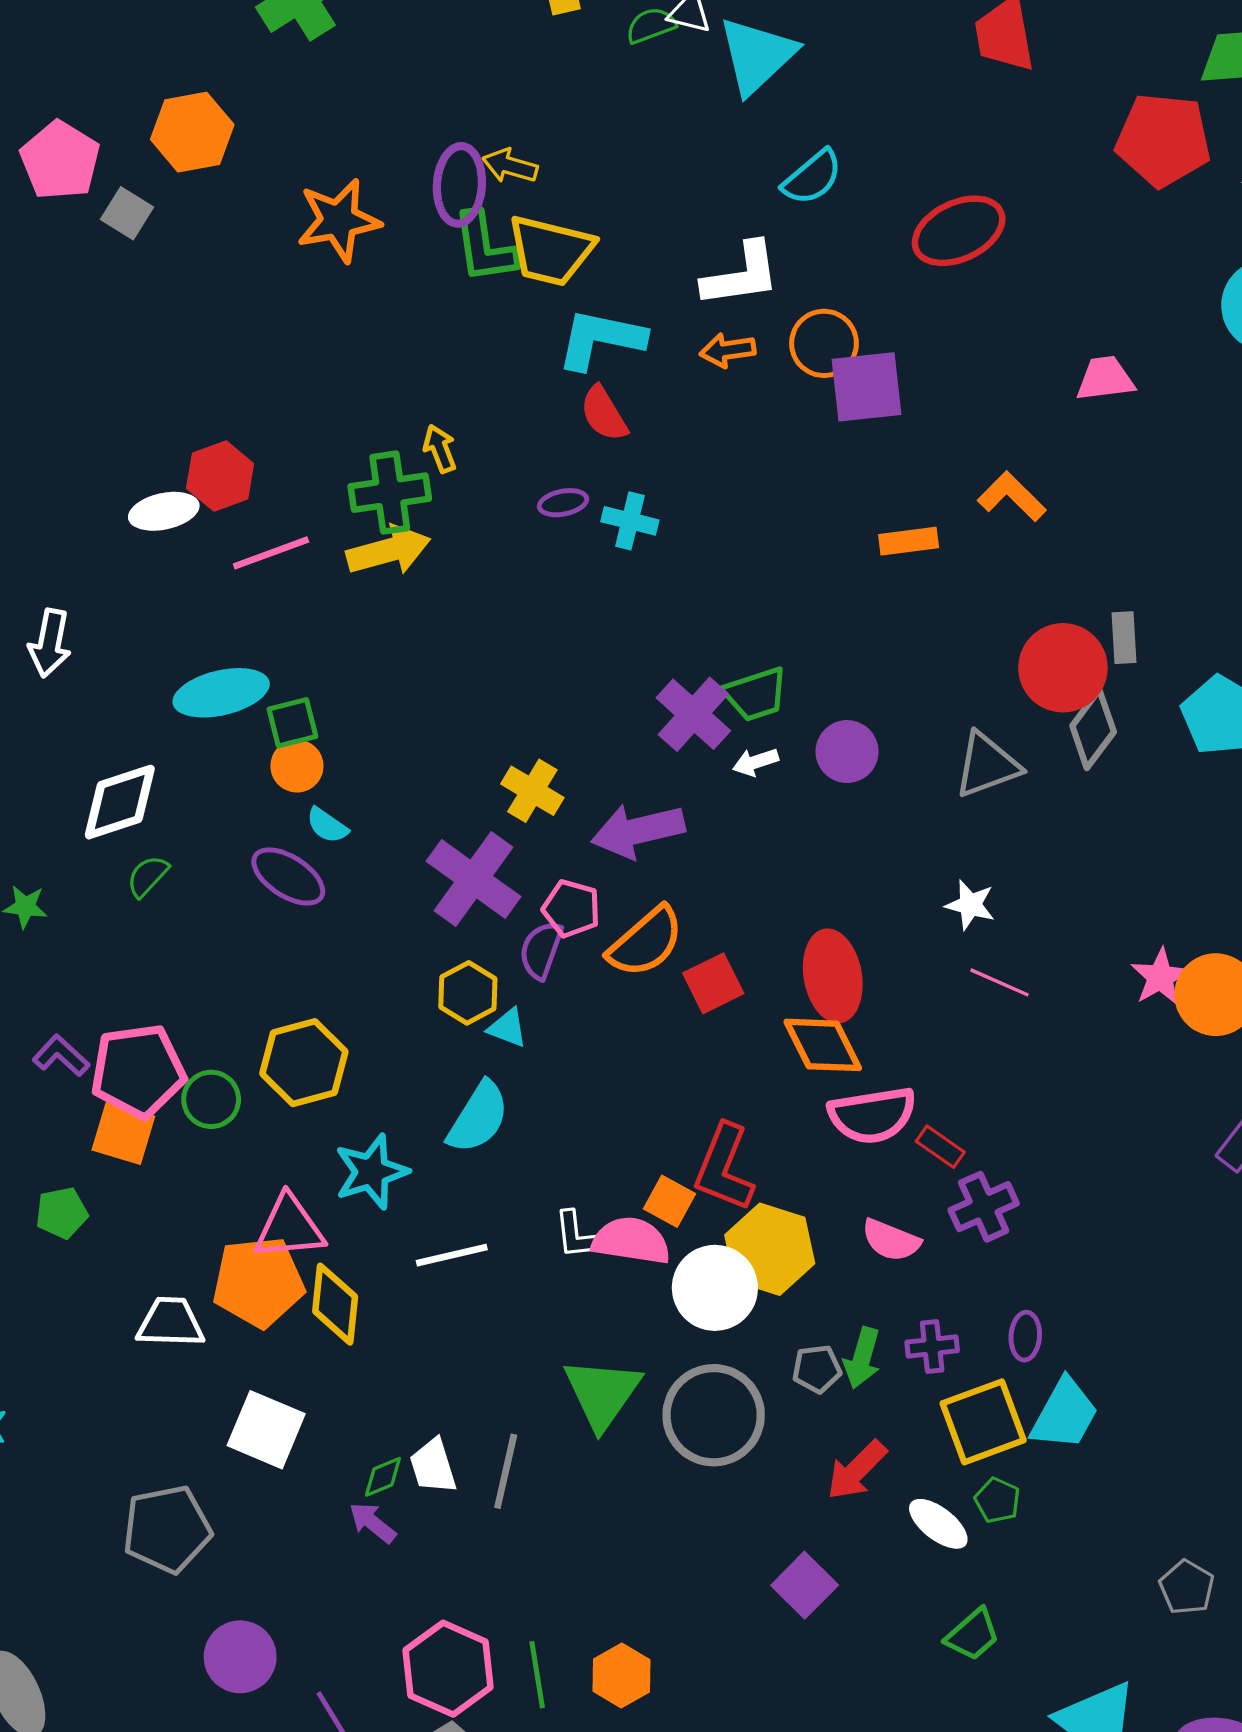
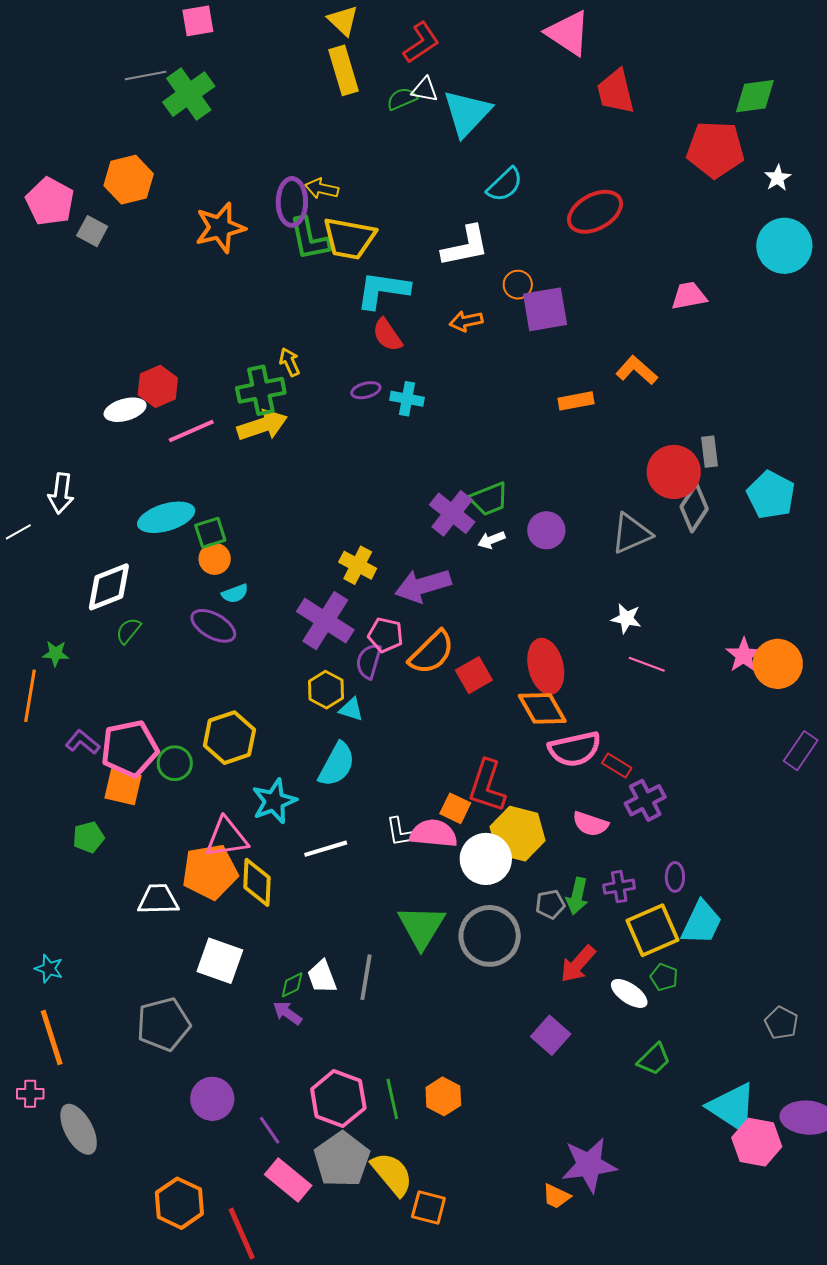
orange circle: (824, 343) -> (518, 285), size x0.7
orange arrow: (728, 350) -> (466, 321), moved
cyan semicircle: (327, 825) -> (235, 594), turned -52

